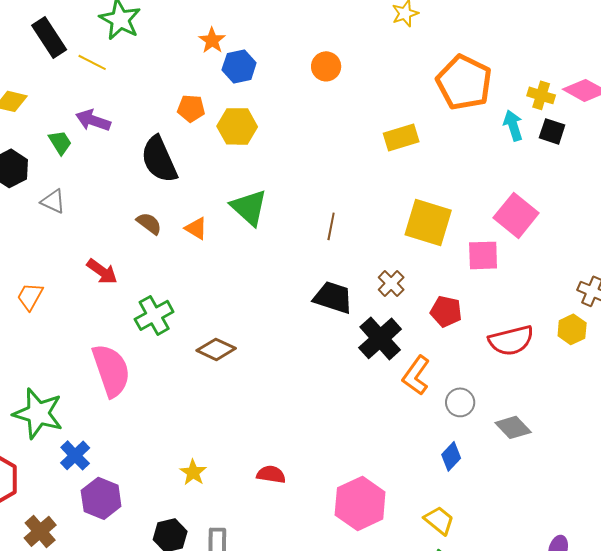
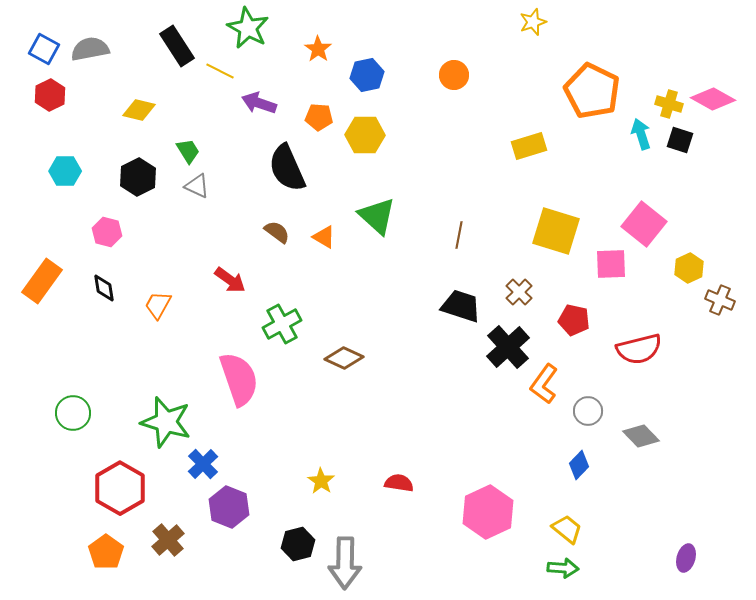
orange star: (212, 40) -> (318, 49), moved
purple arrow: (93, 120) -> (259, 103), moved
gray triangle: (53, 201) -> (197, 186), moved
yellow hexagon: (572, 329) -> (689, 268), moved

